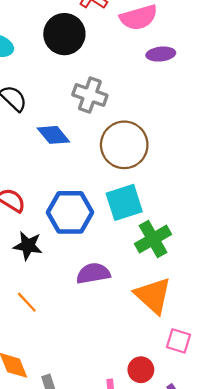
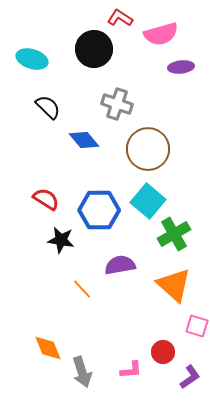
cyan square: (124, 202) -> (148, 201), turned -32
orange line: (27, 302) -> (82, 289), moved

